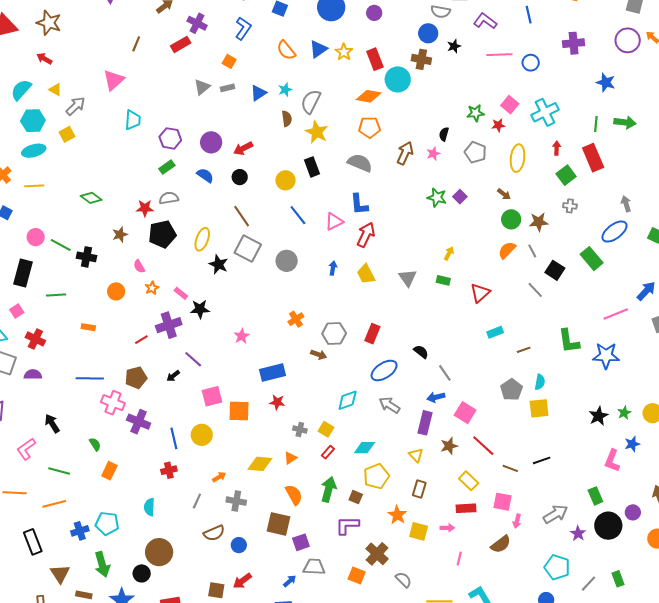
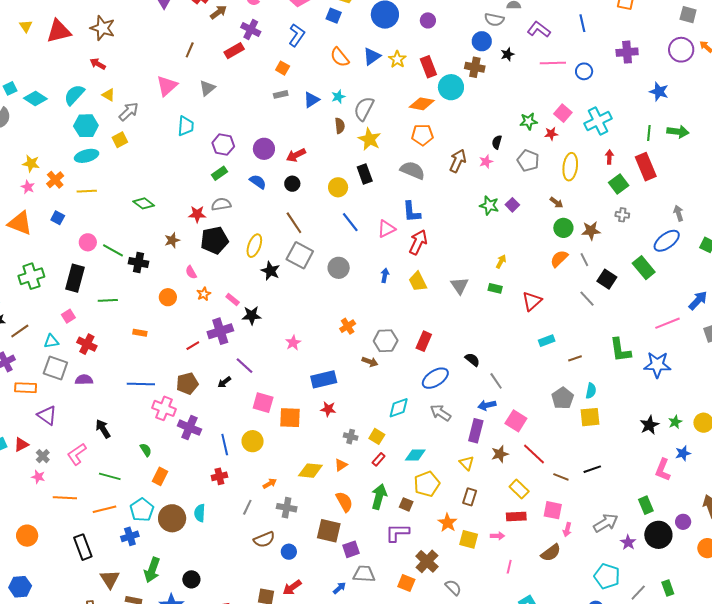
gray triangle: (202, 87) -> (207, 88), moved
pink square: (212, 396) -> (263, 403), turned 30
cyan pentagon: (107, 523) -> (142, 510), moved, turned 30
brown circle: (159, 552) -> (172, 518), moved
green arrow: (102, 564) -> (152, 570), turned 35

